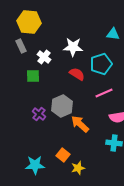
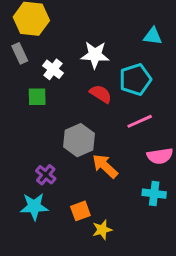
purple cross: (39, 114) -> (46, 175), moved
orange square: (63, 155) -> (80, 211), turned 32
cyan star: (35, 165) -> (34, 207), moved

